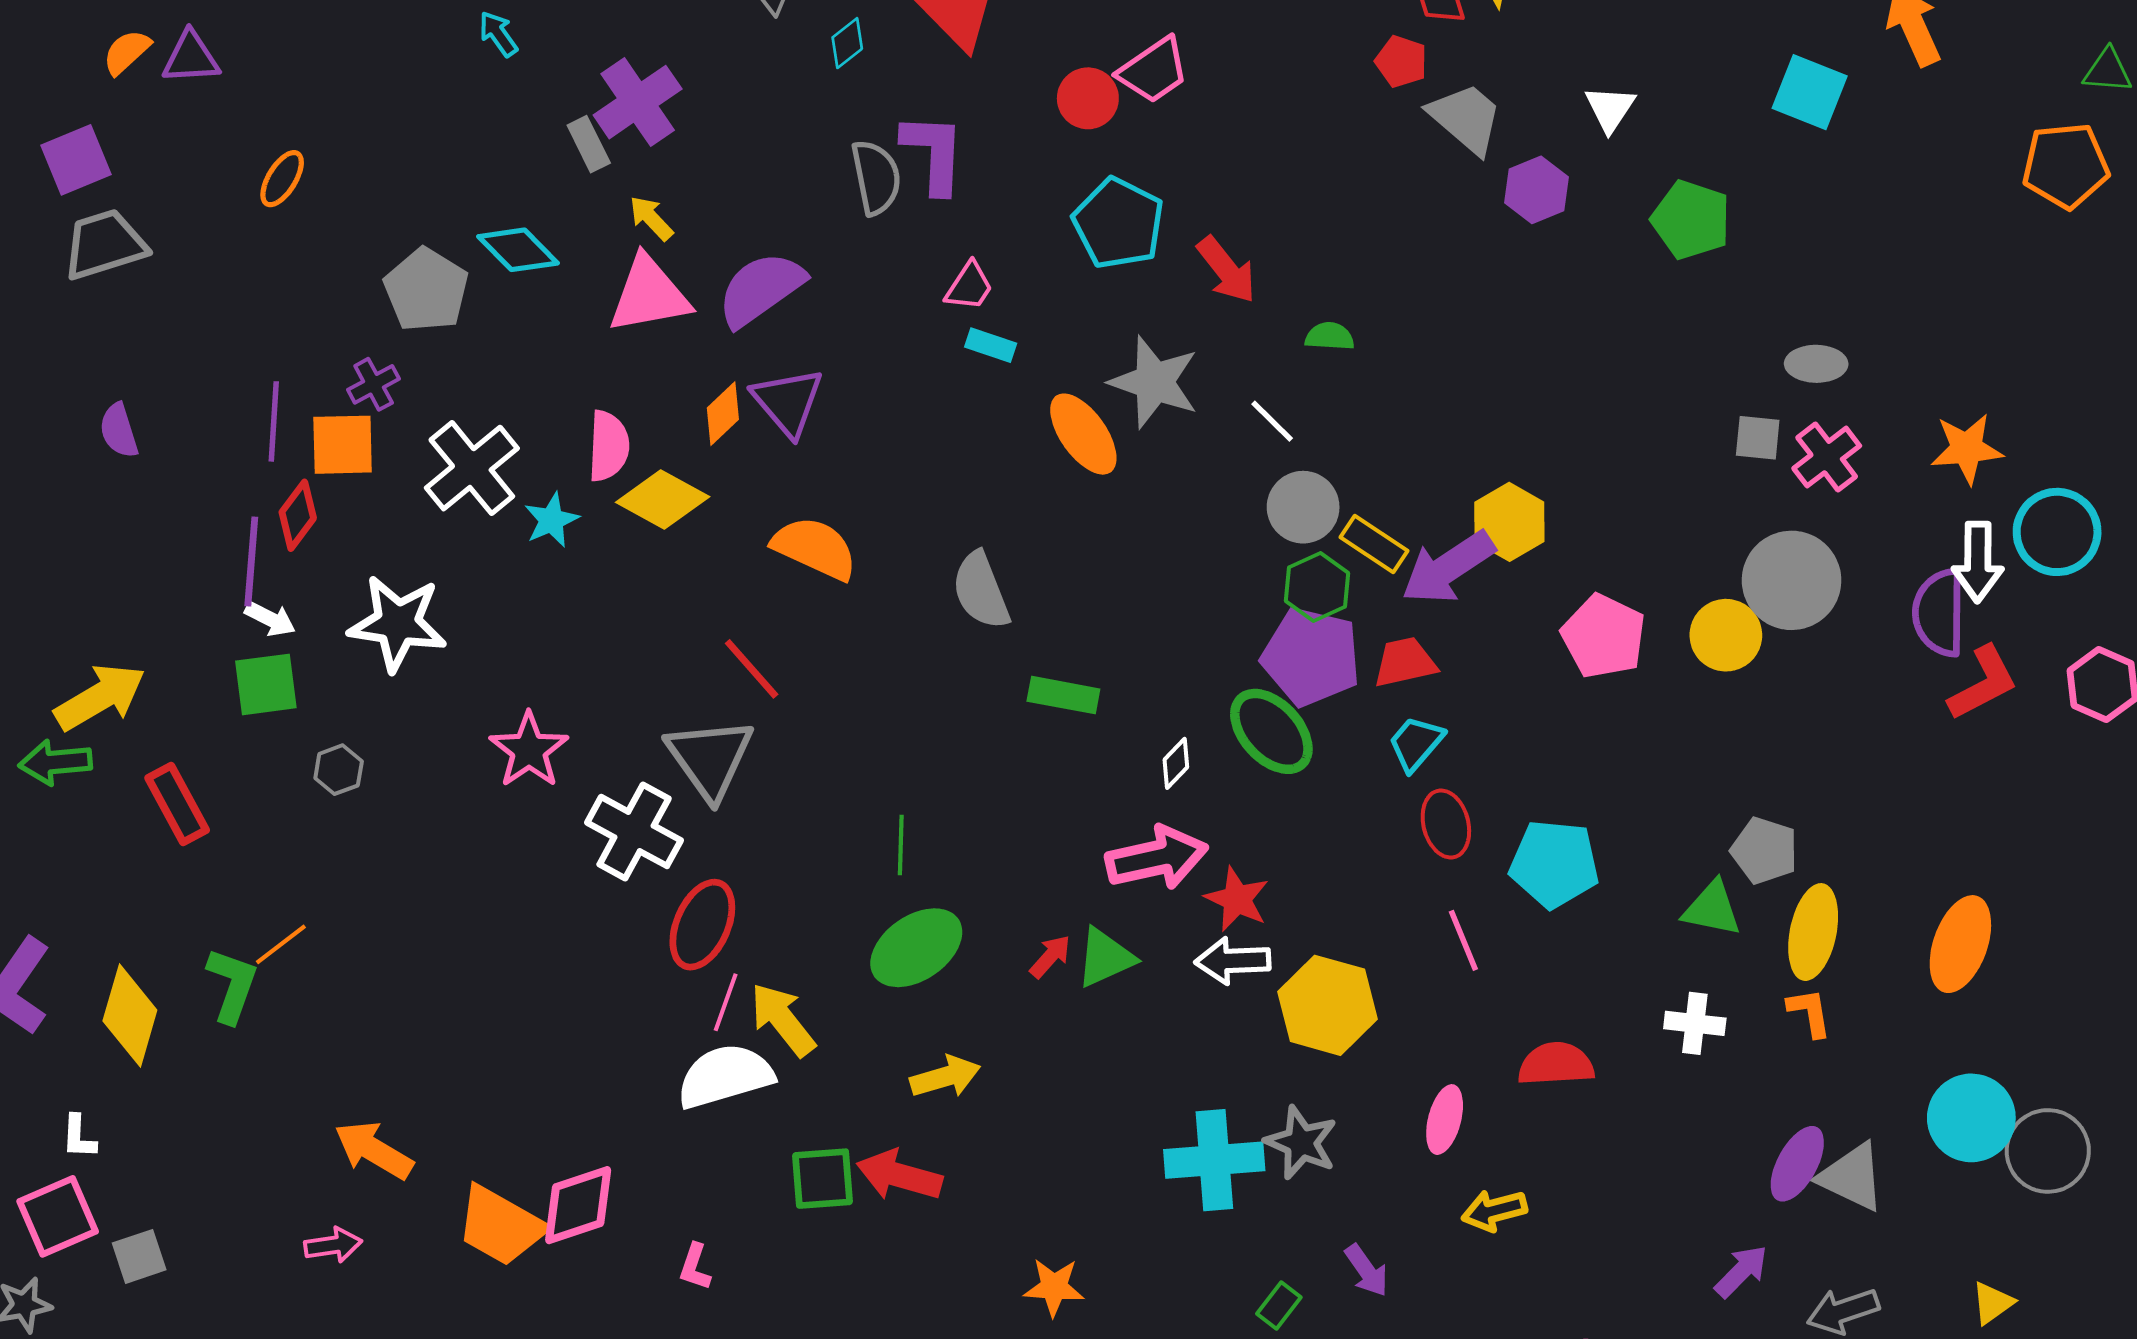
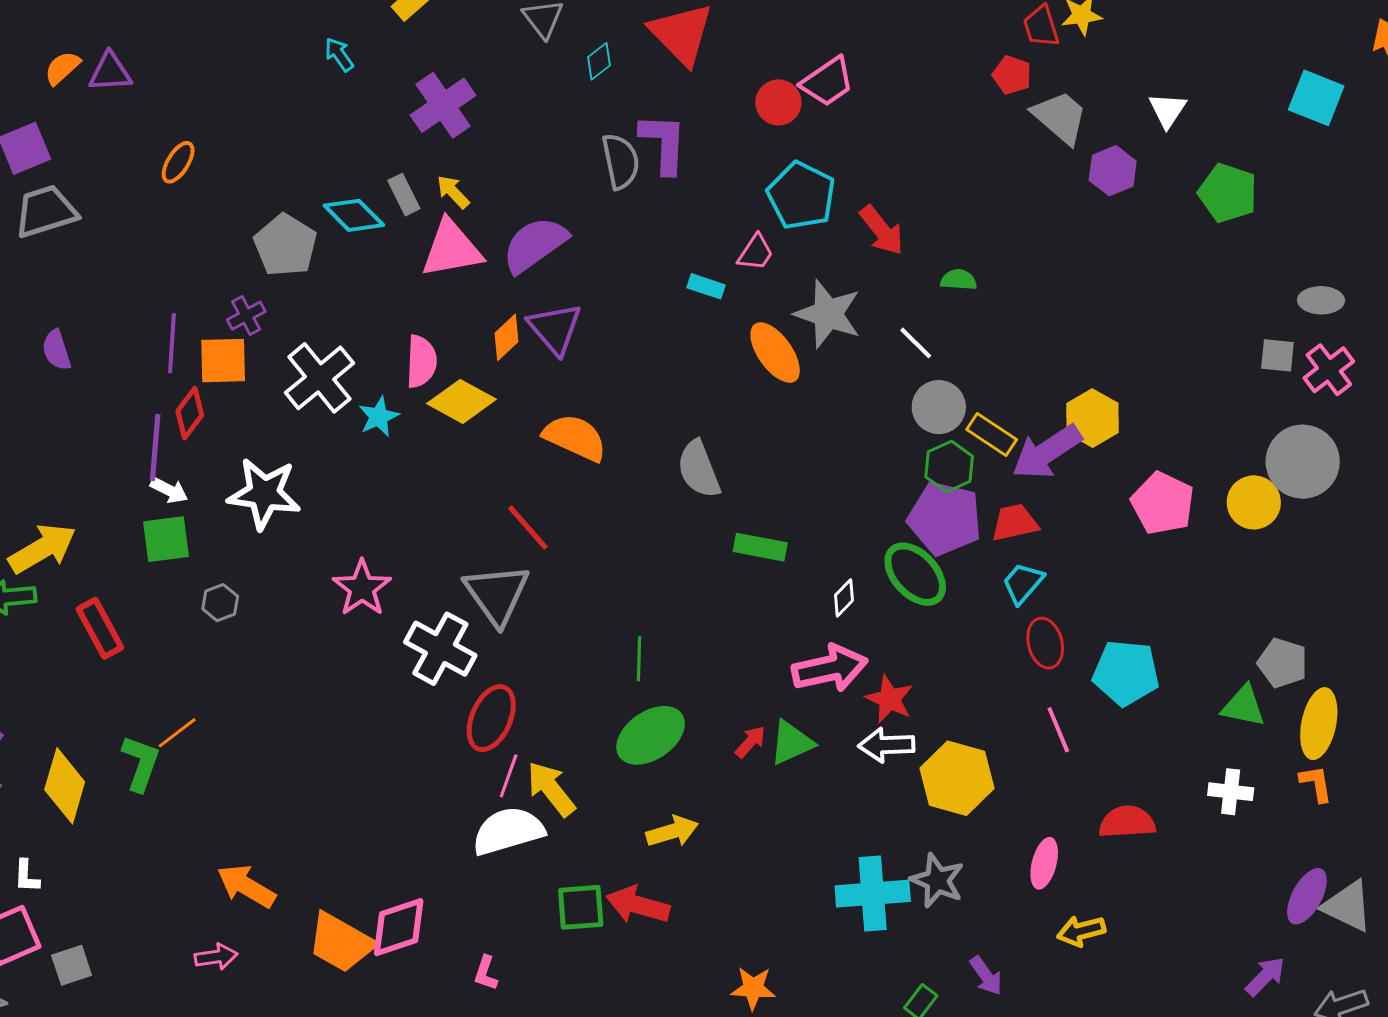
gray rectangle: (589, 144) -> (404, 195), moved
pink trapezoid: (969, 286) -> (756, 253), moved

